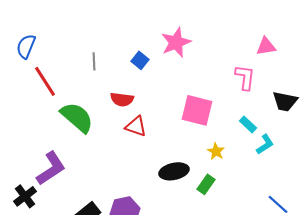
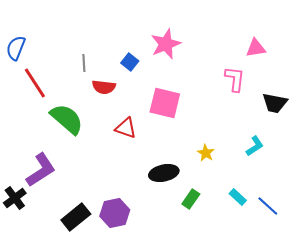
red semicircle: (122, 99) -> (104, 87), moved
pink square: (197, 110) -> (165, 103), moved
cyan rectangle: (248, 124) -> (238, 197), moved
green rectangle: (206, 184) -> (191, 199), moved

